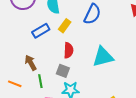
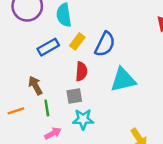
blue semicircle: (92, 14) -> (105, 44), moved
gray square: (63, 71) -> (74, 96), turned -32
orange line: (15, 84) -> (16, 111), turned -40

